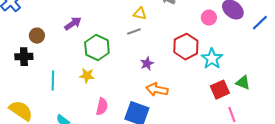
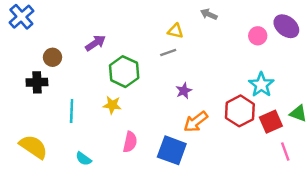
red hexagon: (186, 47) -> (240, 111), moved
orange arrow: (157, 90) -> (196, 122), turned -50

